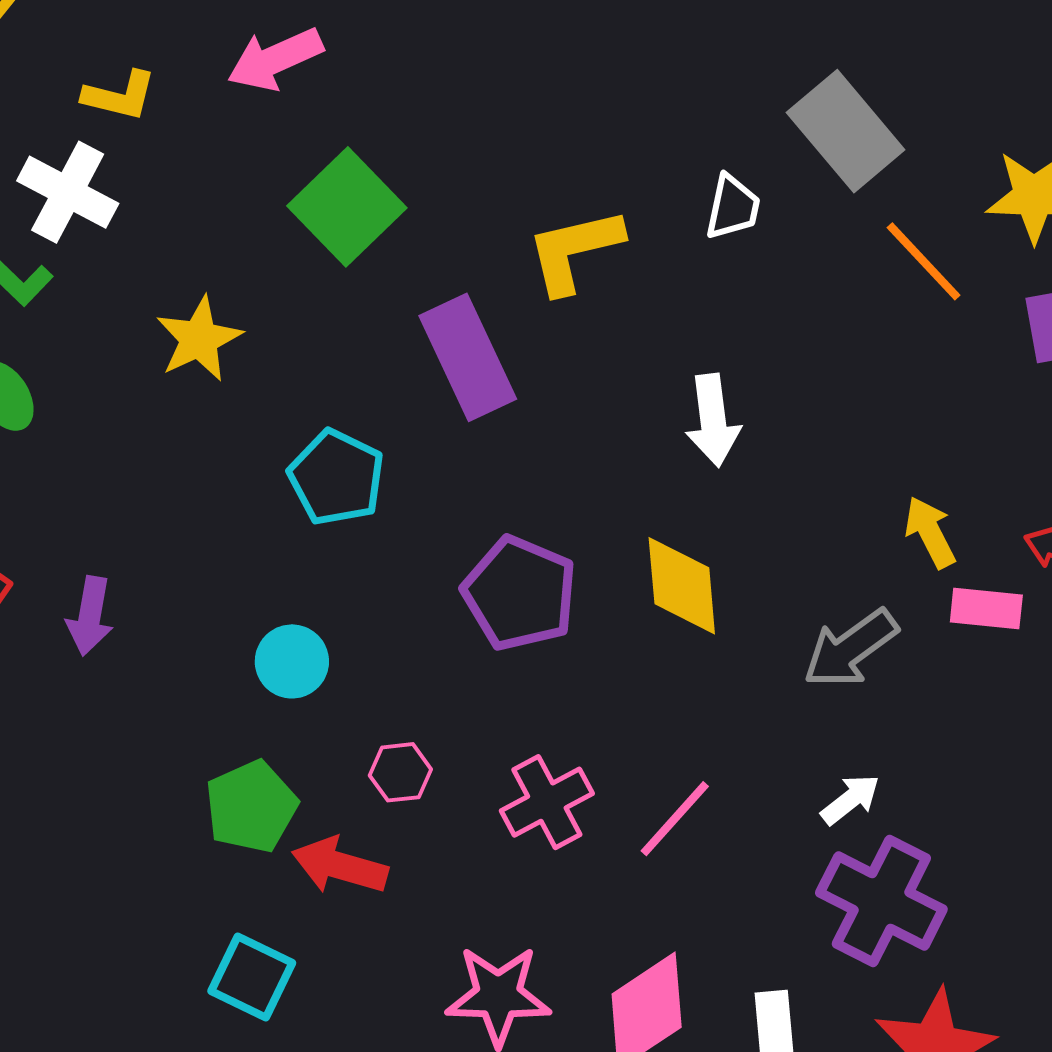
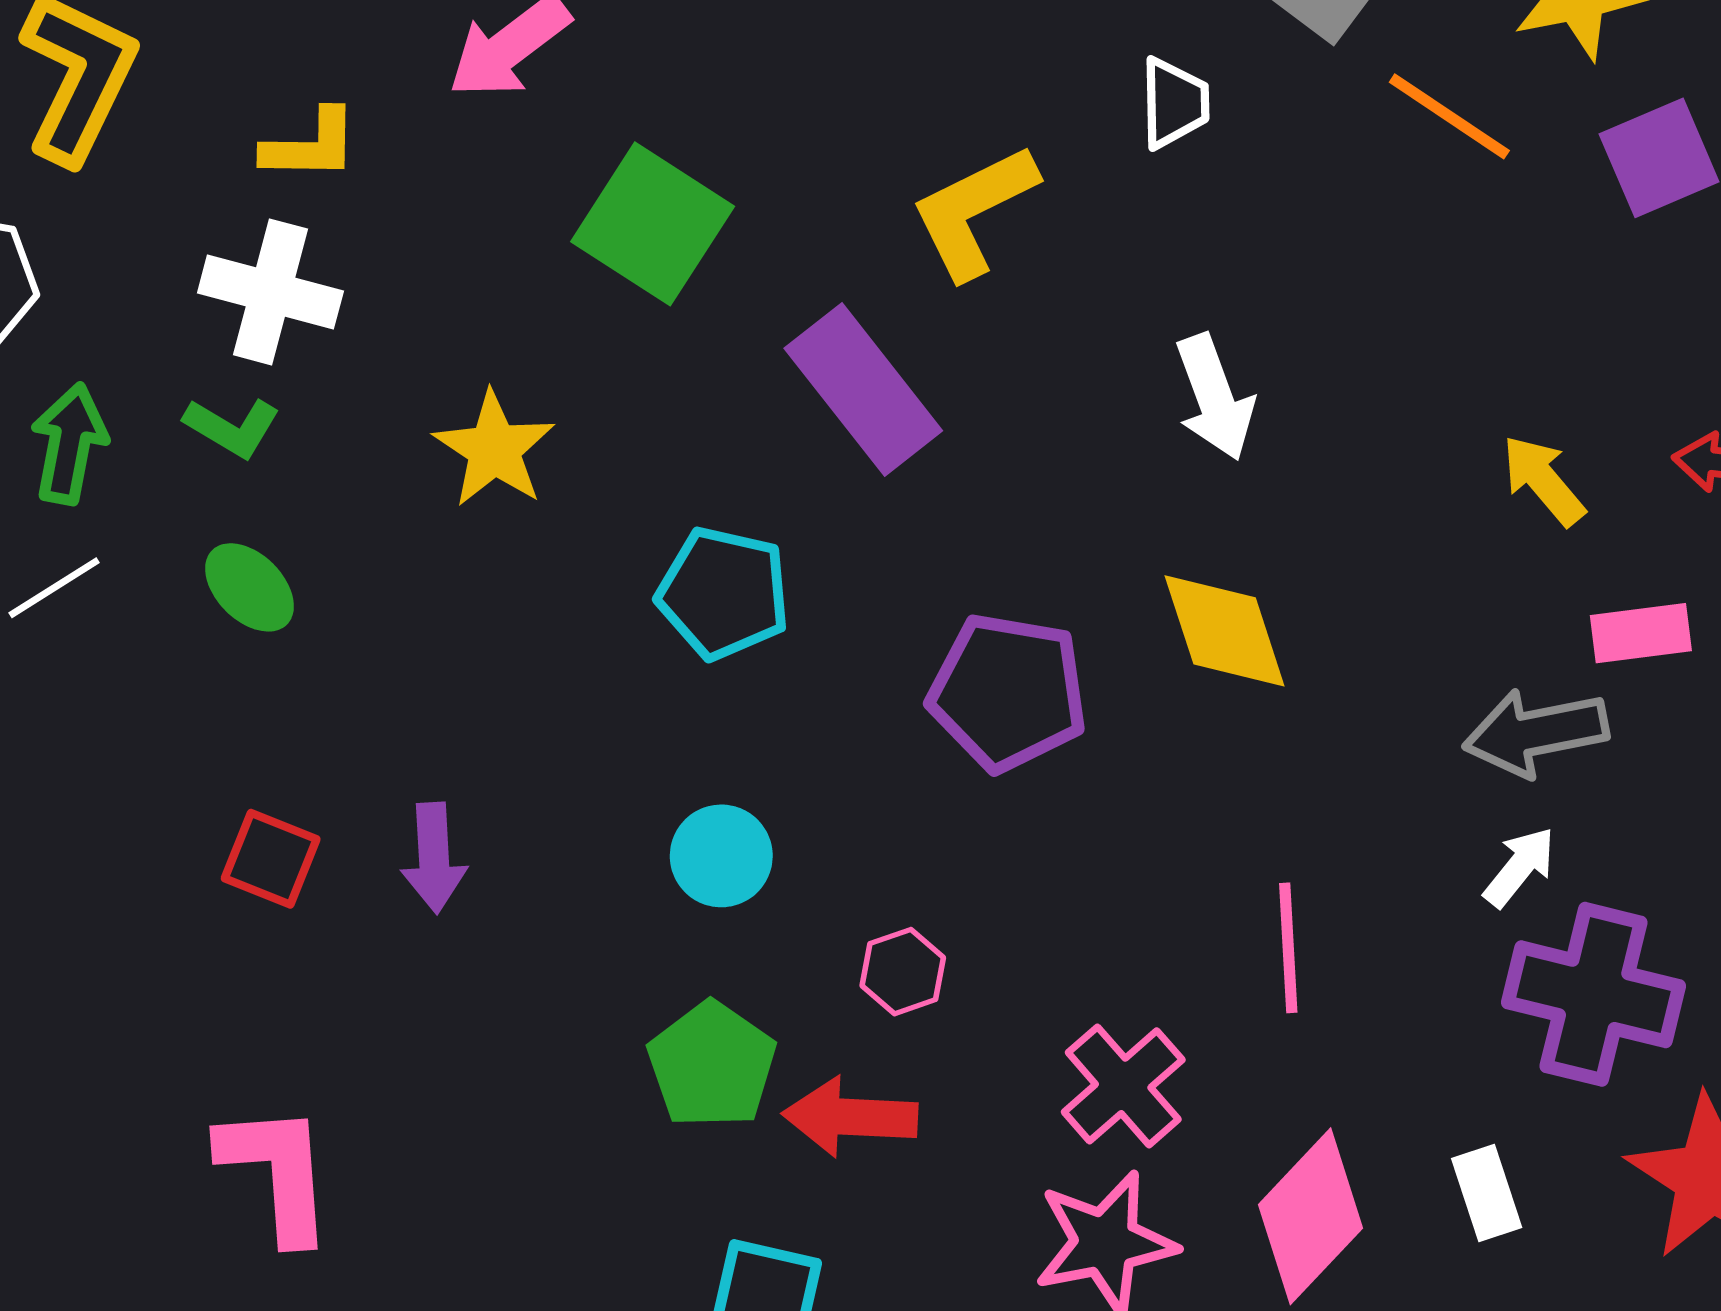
pink rectangle: (986, 609) -> (1641, 633), moved
gray arrow: (851, 648) -> (1536, 733), moved, turned 38
pink cross: (547, 802) -> (1123, 1086), moved
pink line: (675, 819) -> (1288, 948), turned -32

